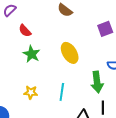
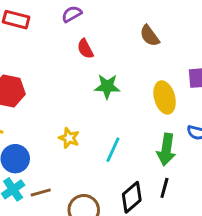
yellow ellipse: (70, 53) -> (165, 97), moved
green star: (32, 54) -> (107, 86), moved, turned 30

